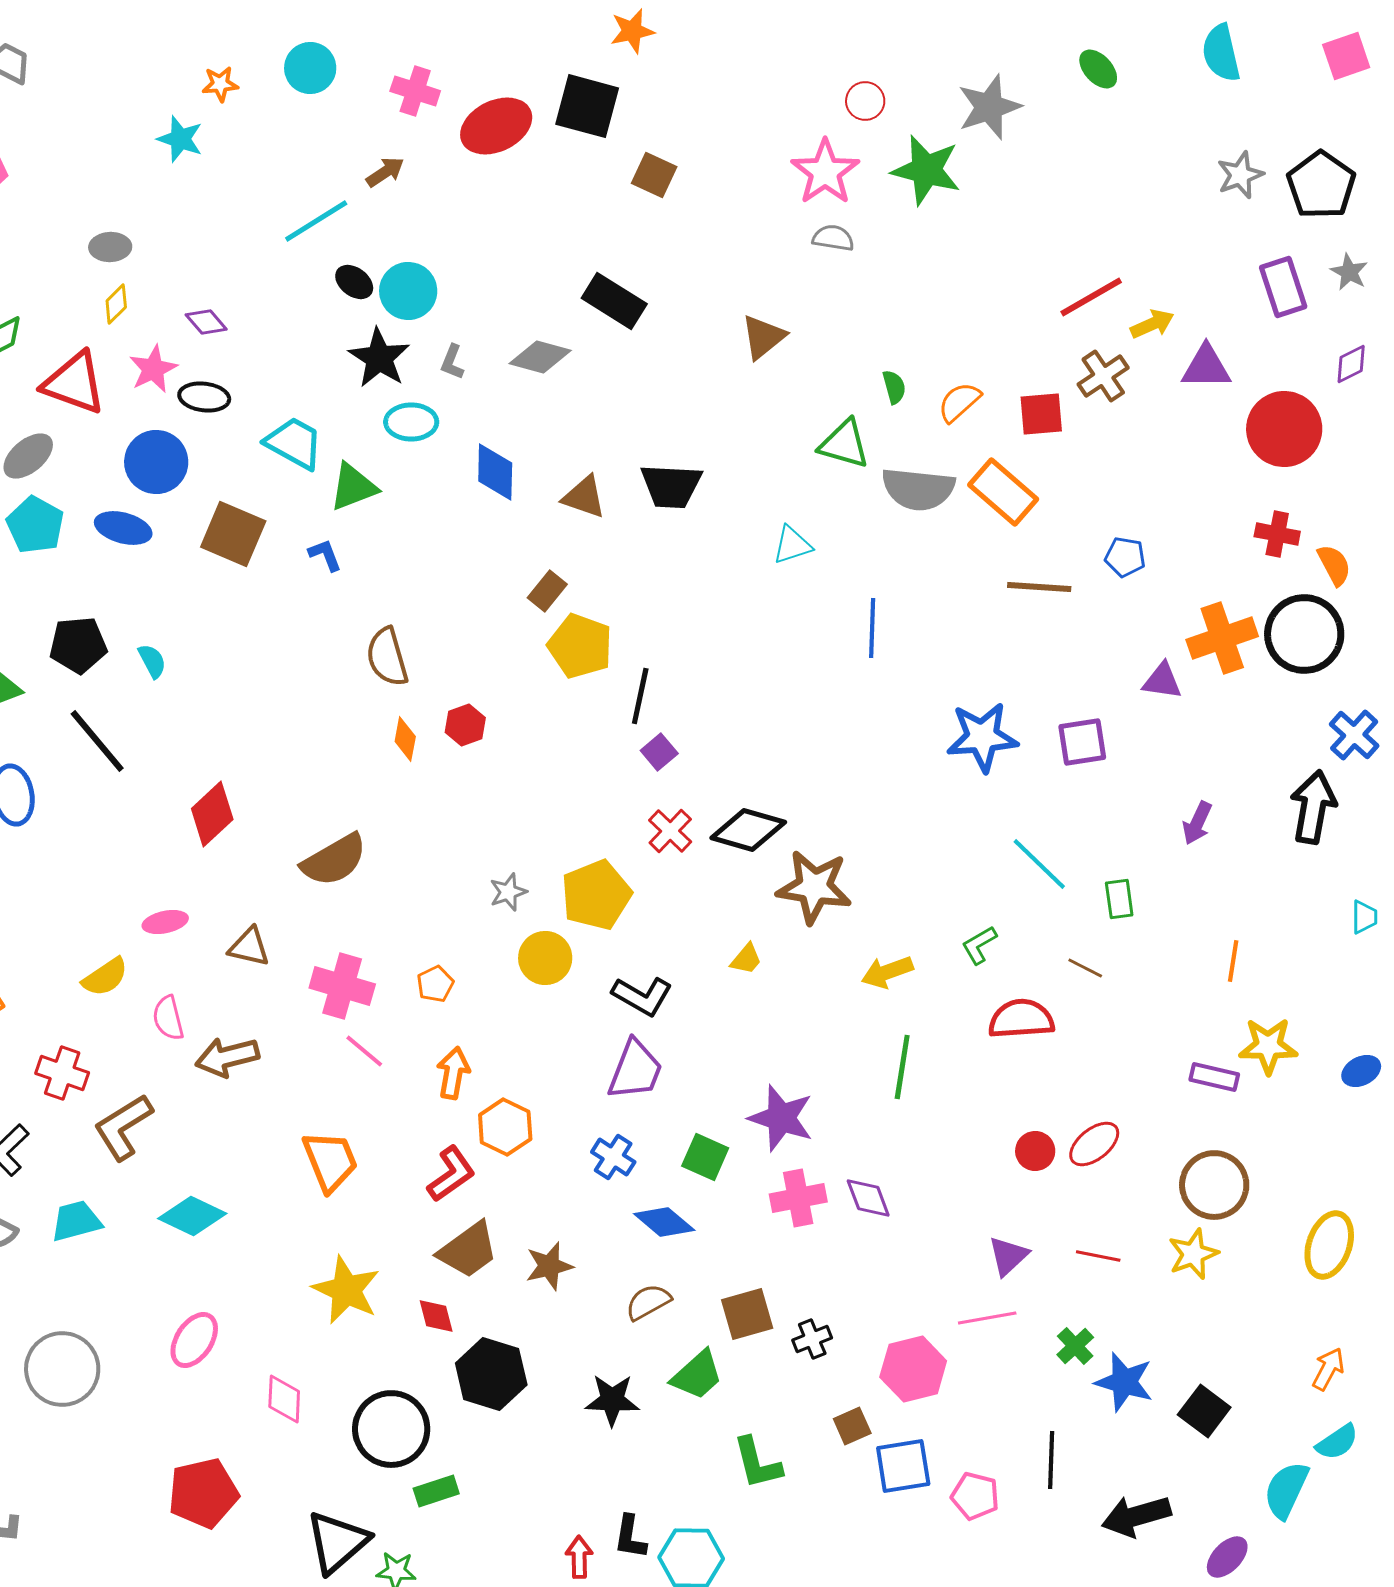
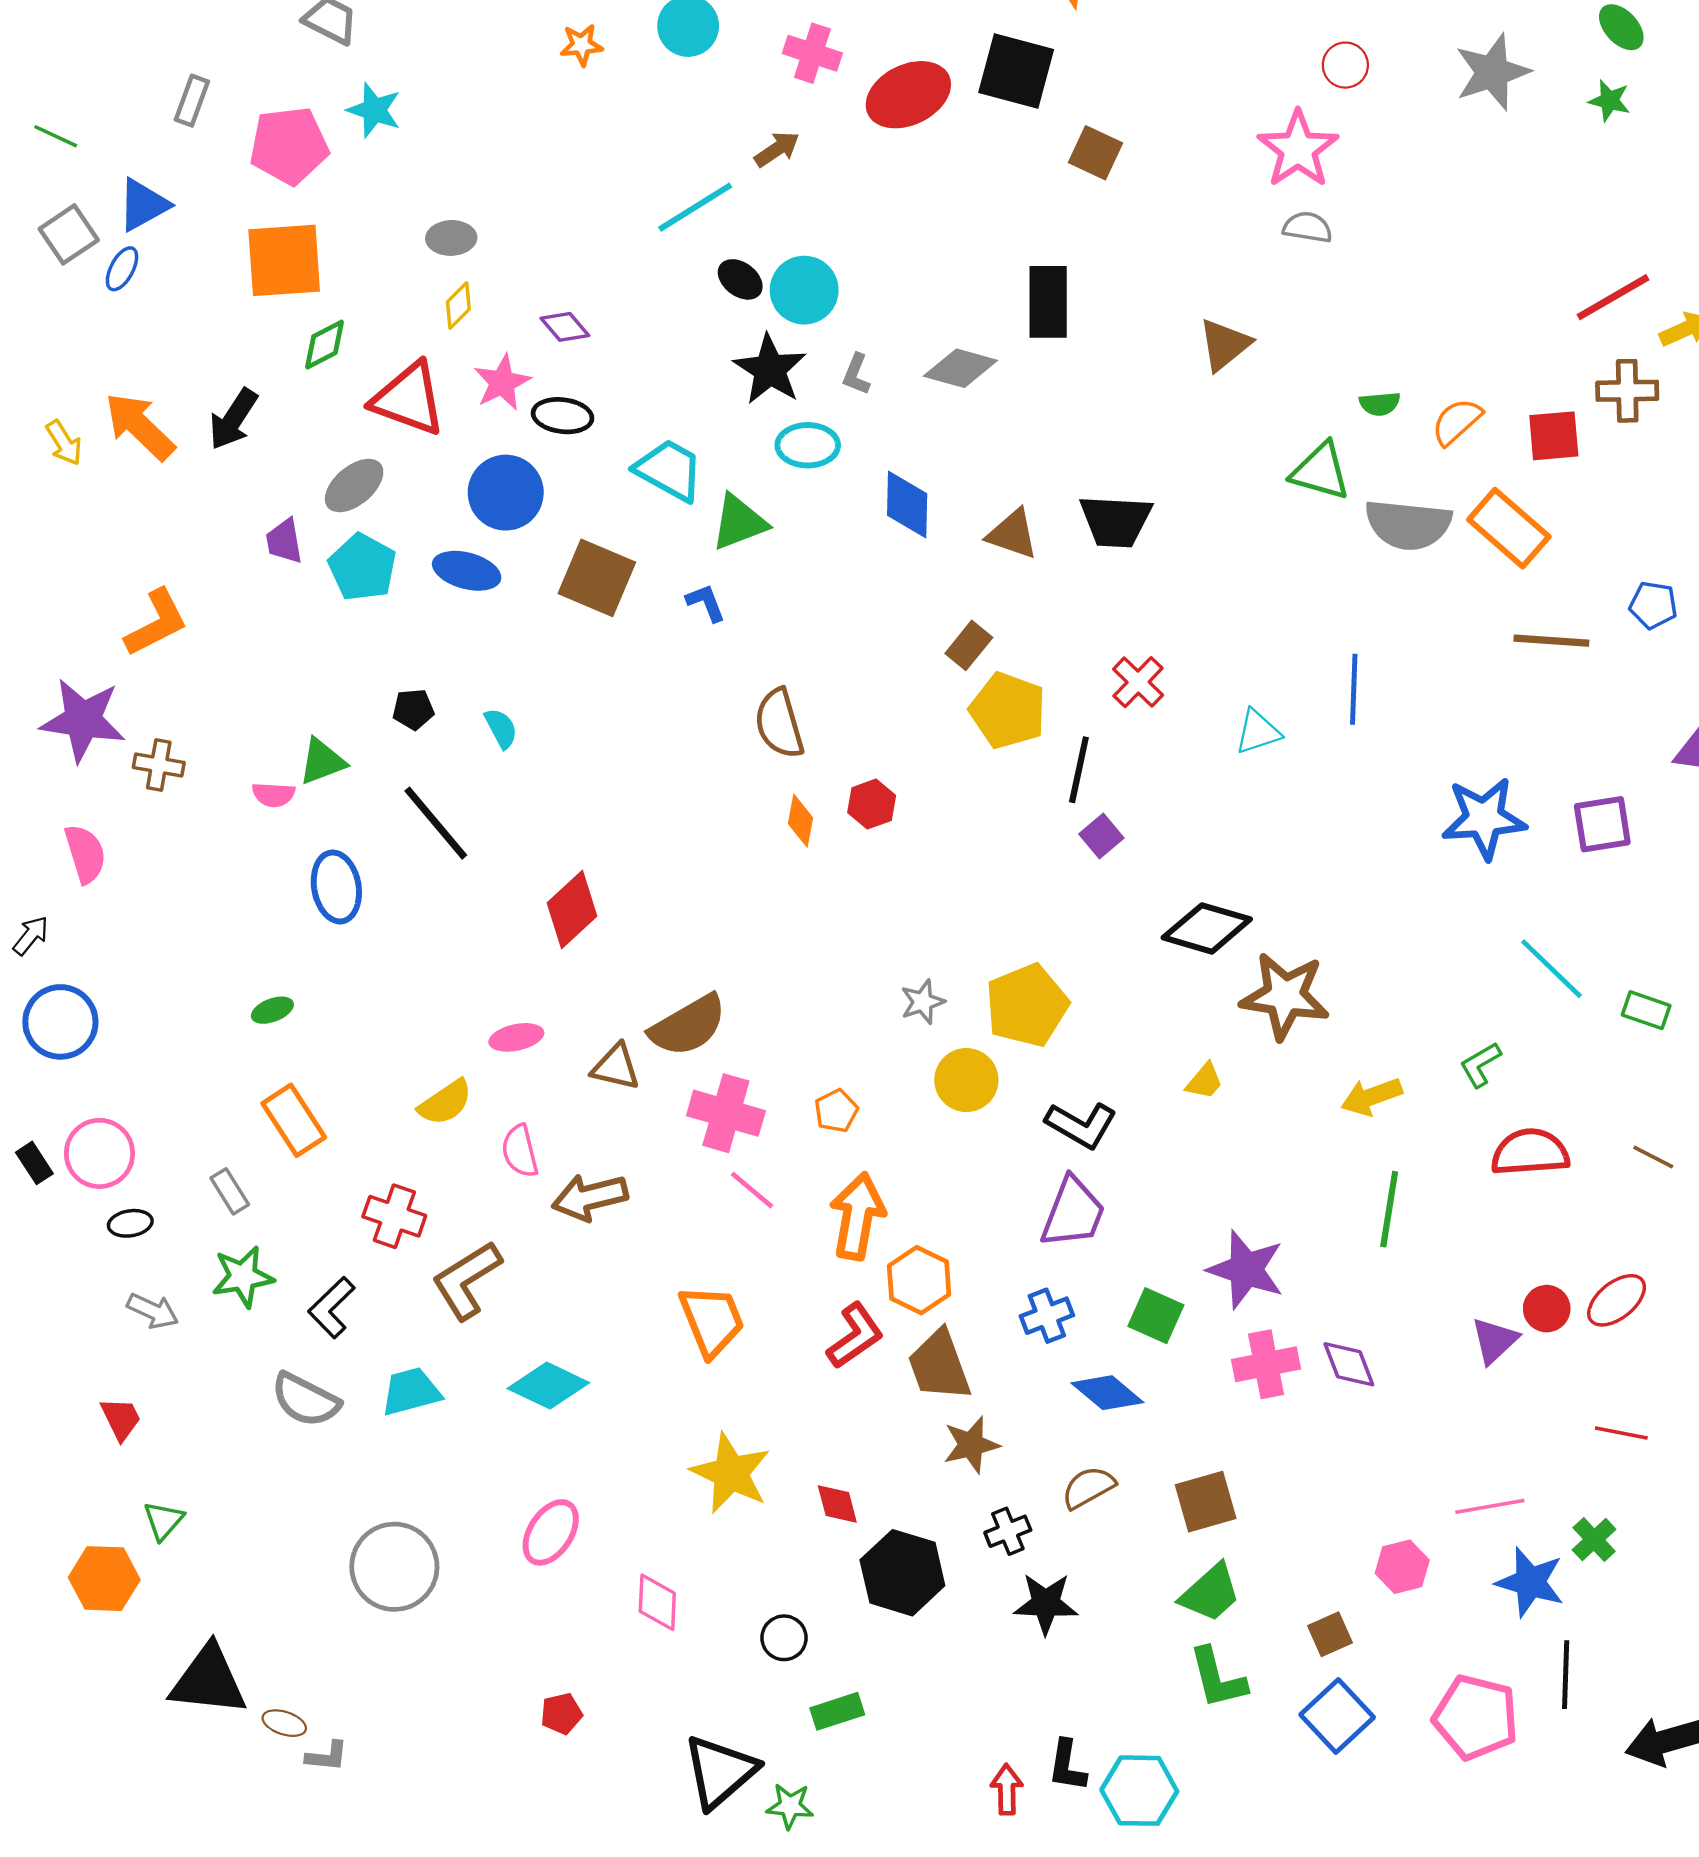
cyan star: (180, 139) -> (374, 110), moved
green star: (926, 170) -> (1609, 101), moved, size x0.5
black rectangle: (614, 301) -> (1048, 302), turned 58
brown cross: (1103, 376) -> (1627, 391), turned 33
green semicircle: (894, 387) -> (1380, 404), turned 100
cyan triangle: (792, 545) -> (1258, 732), moved
black pentagon: (78, 645) -> (413, 709), size x0.6
red cross: (670, 831) -> (1138, 682), moved
brown semicircle: (334, 860) -> (688, 1026), moved
green rectangle: (1119, 899) -> (1646, 1010), turned -63
brown line: (1085, 968) -> (1653, 1157), moved
orange arrow: (453, 1073) -> (857, 1216), size x1.4
blue cross: (613, 1157) -> (1047, 1316), turned 36
brown trapezoid: (468, 1250) -> (939, 1365), moved, turned 106
purple triangle: (1008, 1256) -> (1495, 1341), moved
black cross: (812, 1339) -> (1008, 1531), moved
pink hexagon: (913, 1369) -> (1402, 1567), size x0.7
green trapezoid: (697, 1375) -> (1210, 1593), moved
blue star: (1124, 1382) -> (1530, 1582), moved
black circle: (391, 1429) -> (784, 1638), size x0.5
blue square: (903, 1466) -> (1337, 1716), moved, turned -34
red pentagon: (203, 1493) -> (561, 1714), size x0.5
pink pentagon: (975, 1496) -> (1476, 1717), size x1.5

